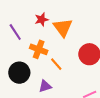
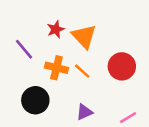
orange line: (56, 64) -> (82, 71), moved
purple triangle: (45, 86) -> (84, 112), moved

